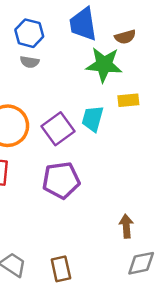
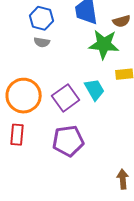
cyan trapezoid: (93, 119) -> (94, 90), turned 135

